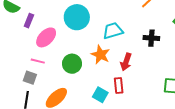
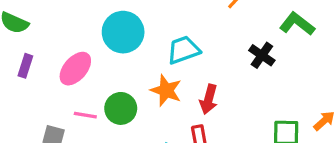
purple rectangle: (29, 21) -> (25, 66), moved
black cross: (151, 38) -> (262, 55), moved, turned 35
pink line: (38, 61) -> (85, 115), moved

